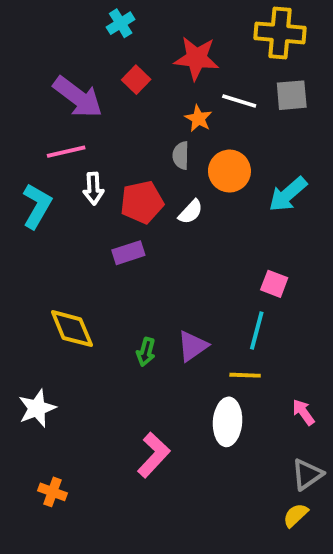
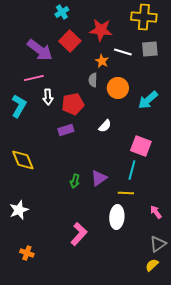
red square: (136, 80) -> (70, 41), size x1.5
white semicircle: (191, 212) -> (105, 126), moved
pink square: (274, 284) -> (141, 146), size x1.5
yellow diamond: (72, 329) -> (23, 160), moved

